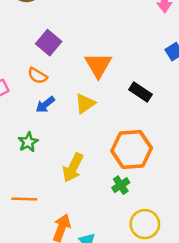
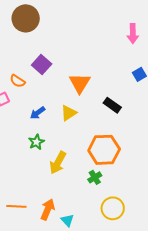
orange semicircle: (37, 76) -> (18, 81), moved
green star: (28, 142) -> (36, 142), moved
orange line: (24, 199) -> (16, 206), moved

